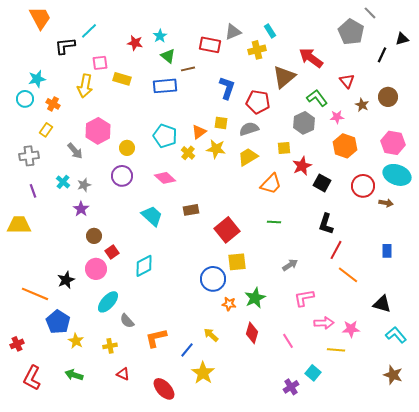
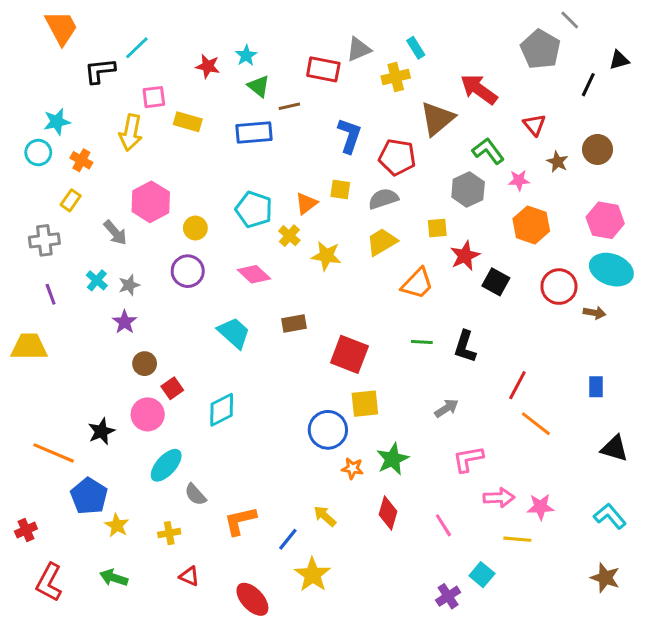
yellow star: (216, 149) -> (326, 256), moved
black L-shape: (326, 224) -> (465, 347), moved
red square: (227, 230) -> (349, 354), turned -30
black triangle: (382, 304) -> (614, 448), moved

